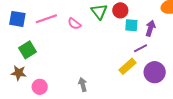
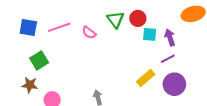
purple arrow: (150, 28) -> (170, 37), turned -35
purple line: (140, 48) -> (168, 59), moved

